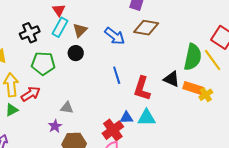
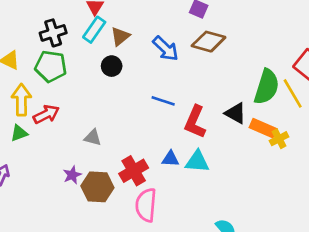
green pentagon: (43, 63) -> (51, 66), moved
blue line: (117, 75) -> (163, 101), turned -60
purple star: (55, 126) -> (72, 175), moved
red cross: (113, 130) -> (134, 171), moved

